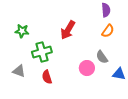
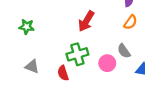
green star: (22, 31) -> (27, 27), moved
green cross: (42, 52) -> (77, 54), moved

